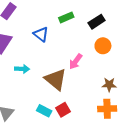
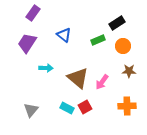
green rectangle: (66, 17) -> (98, 40), moved
pink arrow: (76, 62) -> (102, 82), moved
brown star: (109, 85) -> (129, 71), moved

